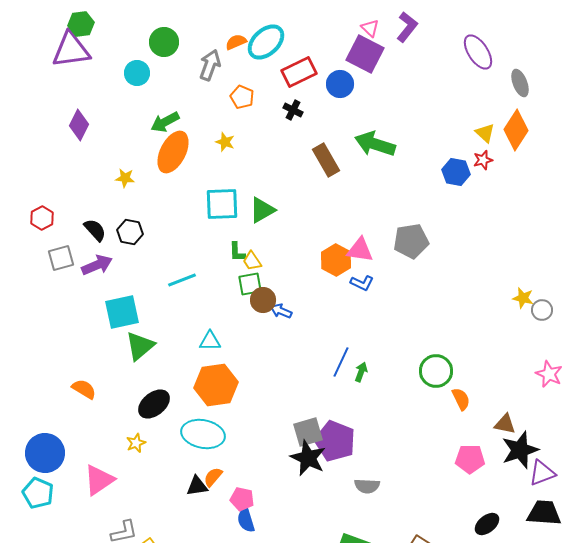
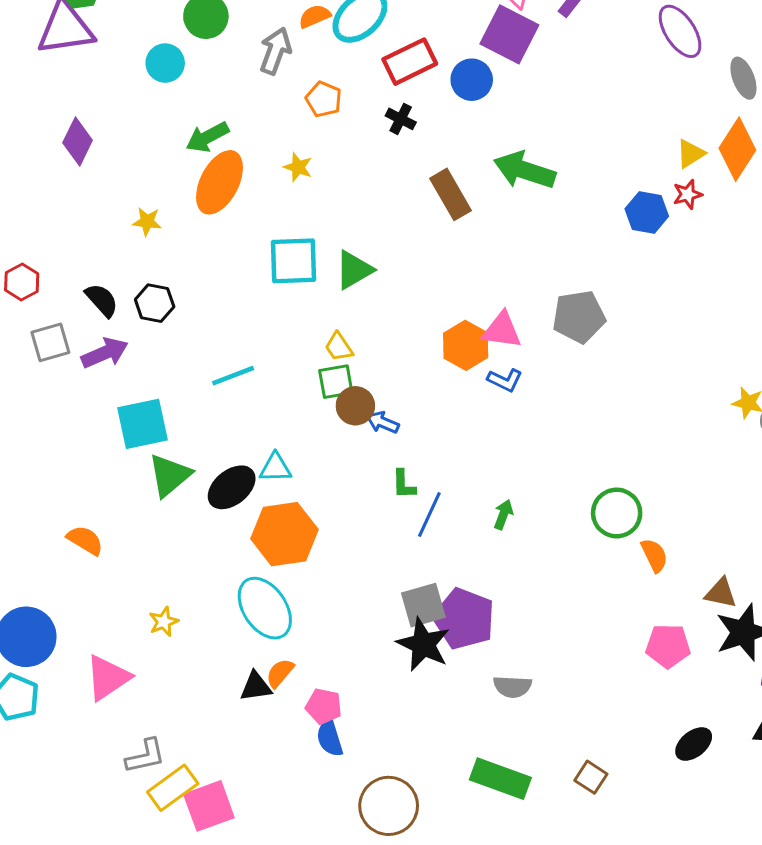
yellow triangle: (485, 133) -> (691, 154), turned 45
green L-shape: (237, 252) -> (404, 484), moved
blue line: (341, 362) -> (429, 514), moved
black ellipse: (154, 404) -> (232, 487), moved
cyan ellipse: (203, 434) -> (265, 608), turned 45

